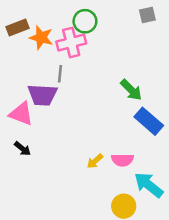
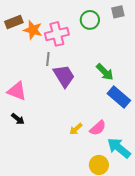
green circle: (85, 21) -> (90, 20), moved
purple trapezoid: (42, 95) -> (64, 76), moved, turned -125
pink semicircle: (122, 160) -> (98, 128), turned -42

